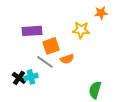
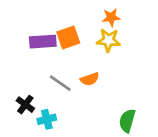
orange star: (101, 13) -> (111, 17), moved
orange square: (51, 46) -> (68, 38), moved
cyan cross: (31, 77) -> (47, 119), moved

